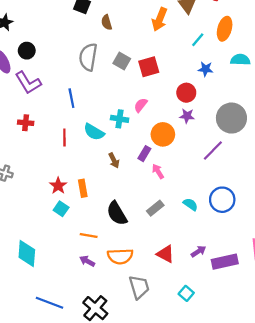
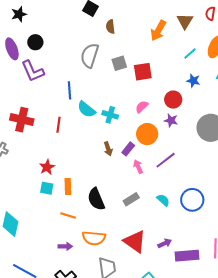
gray square: (122, 61) -> (119, 63), turned 35
pink semicircle: (141, 105) -> (142, 107), moved
red cross: (26, 123) -> (22, 120), moved, size x1.6
cyan semicircle: (94, 132) -> (86, 109), moved
purple line: (213, 150) -> (166, 160), moved
brown arrow: (114, 160) -> (108, 149), moved
orange rectangle: (83, 188) -> (68, 186), moved
cyan square: (61, 209) -> (47, 188), turned -32
red triangle: (165, 254) -> (135, 241), size x1.4
purple arrow: (87, 261) -> (65, 246), moved, turned 144

